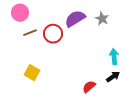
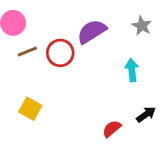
gray star: (102, 19) -> (142, 26), moved
cyan arrow: (114, 57) -> (132, 70), moved

